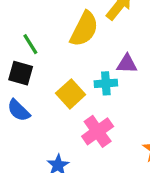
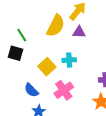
purple triangle: (127, 64) -> (79, 32), moved
blue semicircle: (19, 110) -> (31, 90), moved

